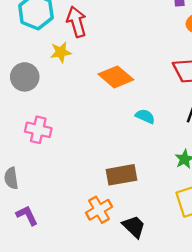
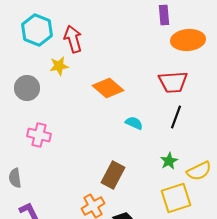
brown rectangle: (121, 175) -> (113, 175), turned -52

